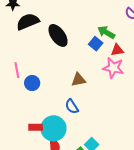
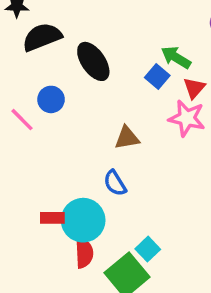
red triangle: (117, 50) -> (194, 88), turned -40
pink line: (17, 70) -> (22, 120), turned -35
blue circle: (32, 83) -> (51, 99), moved

